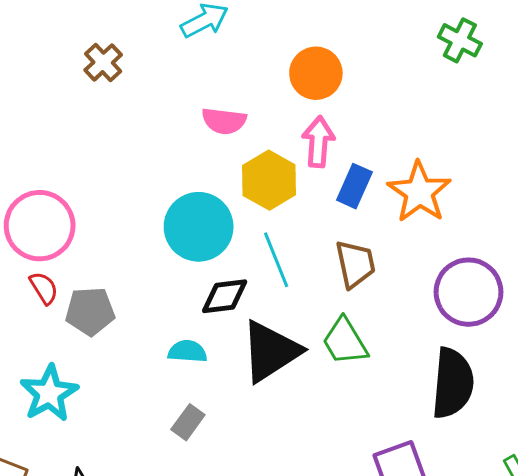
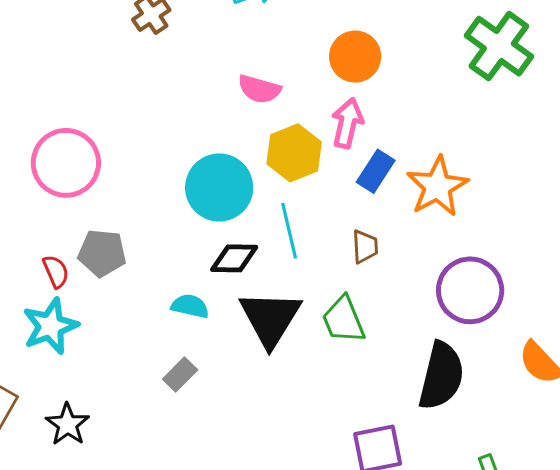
green cross: (460, 40) -> (499, 46), size x1.6
brown trapezoid: (355, 264) -> (365, 247), size x0.7
red semicircle: (44, 288) -> (56, 271), moved
black triangle: (271, 351) -> (270, 318), turned -34

